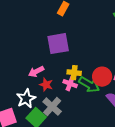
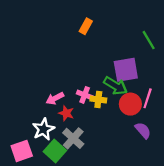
purple square: (58, 44) -> (126, 70), moved
pink cross: (70, 84) -> (85, 95), moved
green arrow: (89, 85) -> (116, 86), moved

